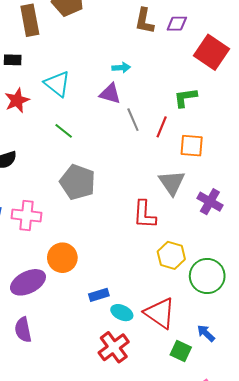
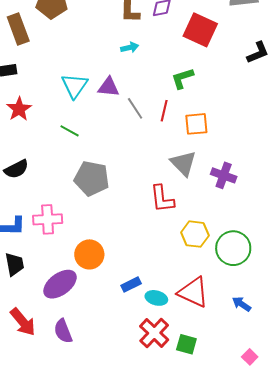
cyan arrow: (121, 68) -> (130, 47), moved
cyan triangle: (57, 84) -> (75, 86), moved, turned 36
green square: (181, 351) -> (186, 344), moved

